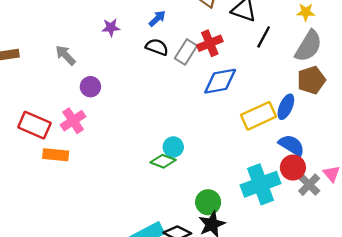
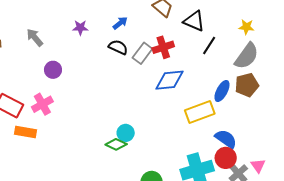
gray arrow: (65, 55) -> (35, 37), moved
purple circle: (90, 87) -> (53, 70), moved
blue ellipse: (286, 107) -> (222, 91), moved

